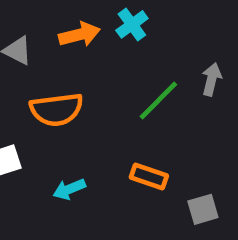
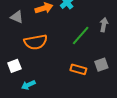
cyan arrow: (69, 189) -> (28, 85), moved
gray square: (203, 209) -> (101, 65), moved

